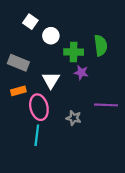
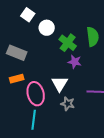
green cross: (74, 52) -> (68, 43), turned 36
white triangle: (51, 80) -> (60, 84), moved

